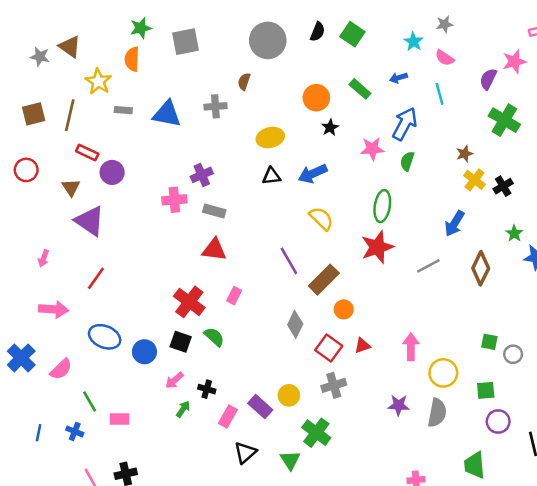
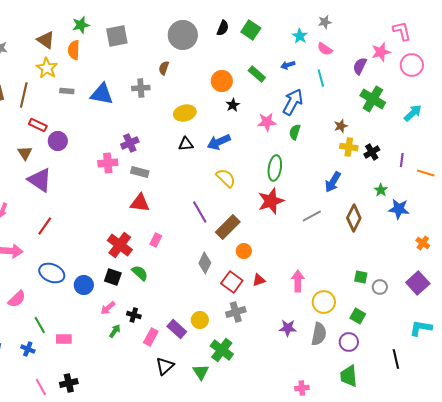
brown triangle: (70, 47) -> (46, 40), moved
yellow cross: (474, 180) -> (349, 147), turned -30
green square: (486, 390) -> (358, 316), turned 35
purple circle: (498, 421) -> (349, 342), moved

